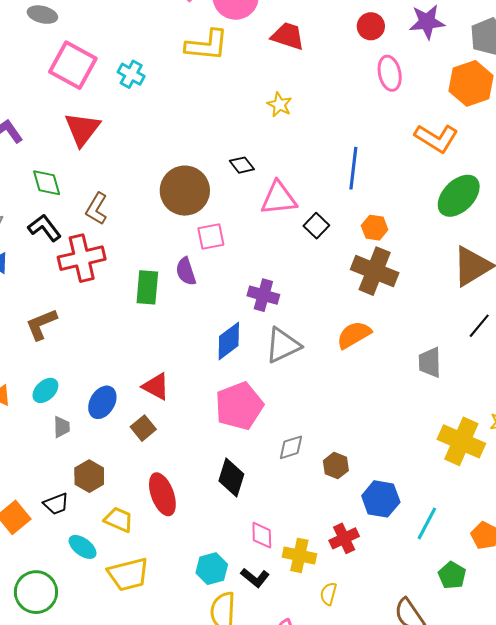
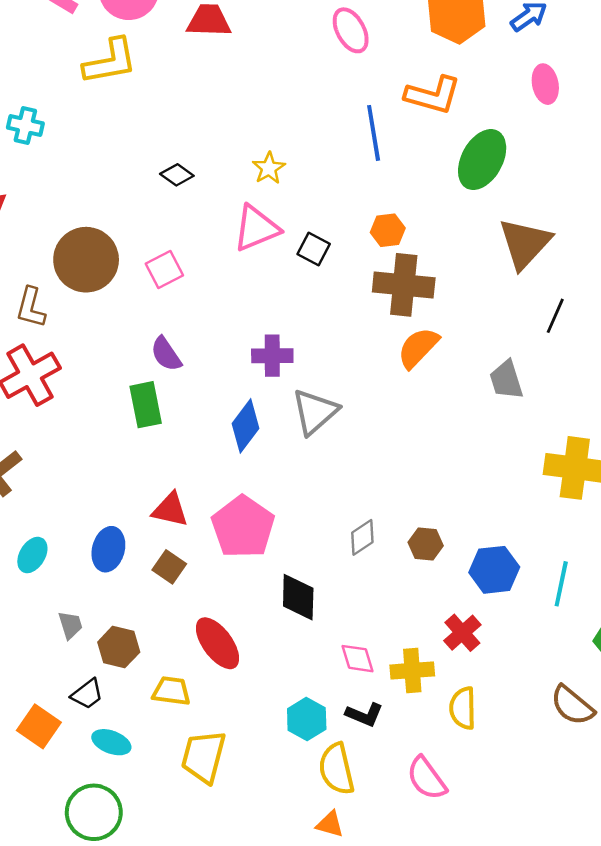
yellow star: (279, 105) -> (269, 168), moved, turned 30
black diamond: (242, 165) -> (177, 175), moved
blue line: (353, 168) -> (374, 133), moved
brown circle: (185, 191) -> (86, 260), moved
pink square: (211, 236) -> (164, 269), moved
green rectangle: (147, 287) -> (146, 405), moved
orange semicircle: (354, 335) -> (418, 348), moved
pink pentagon: (239, 406) -> (243, 527), moved
gray trapezoid: (62, 427) -> (70, 625), moved
cyan ellipse: (83, 547) -> (111, 742), moved
yellow trapezoid: (128, 574) -> (204, 757), turned 135
yellow semicircle: (328, 594) -> (463, 708), size x1.4

